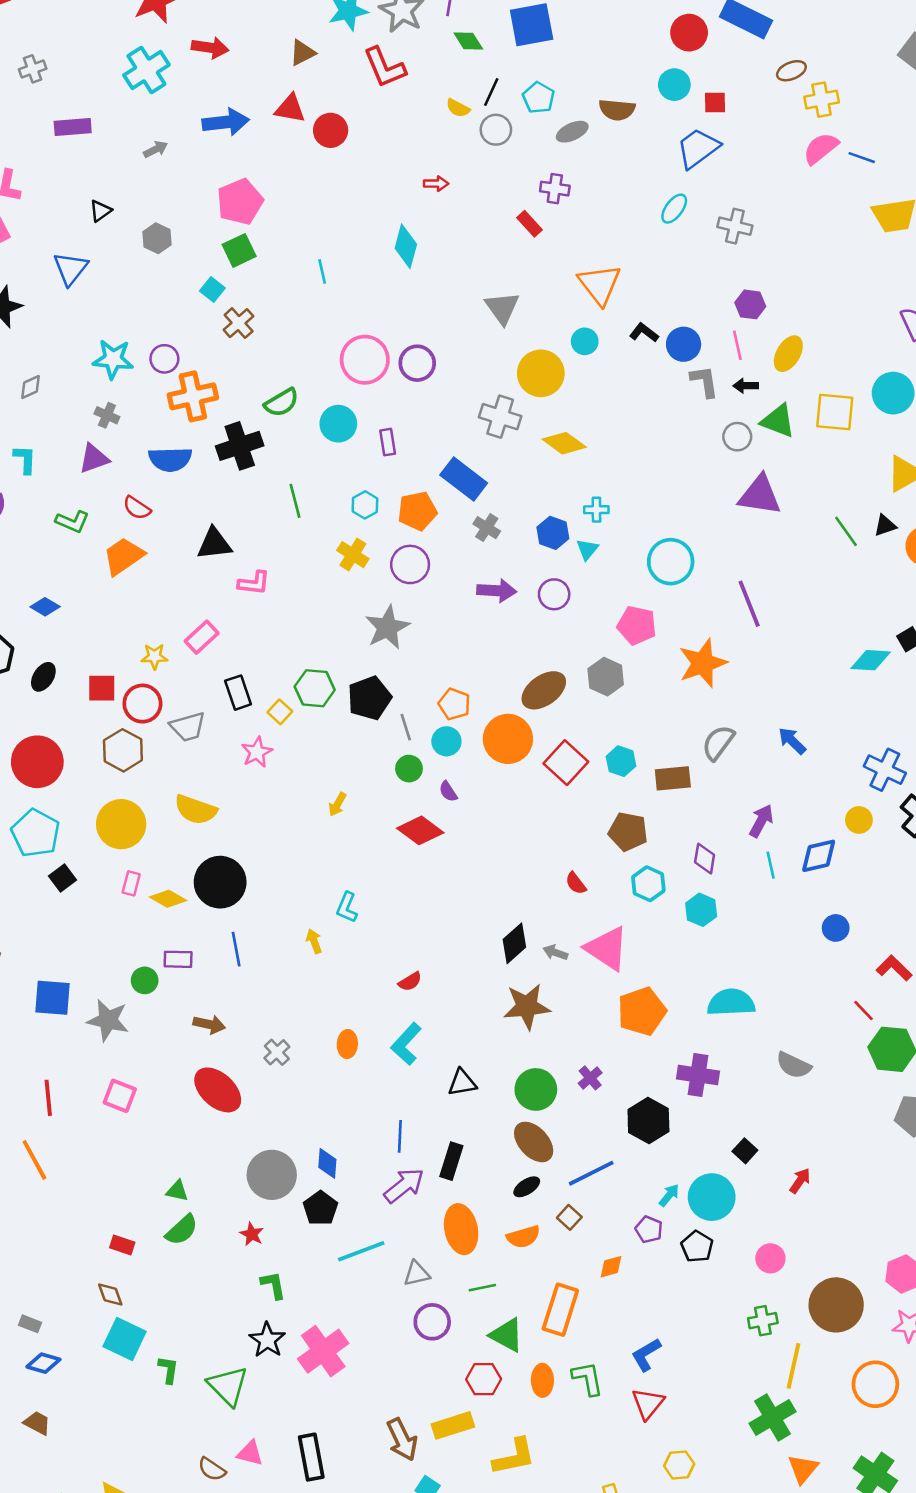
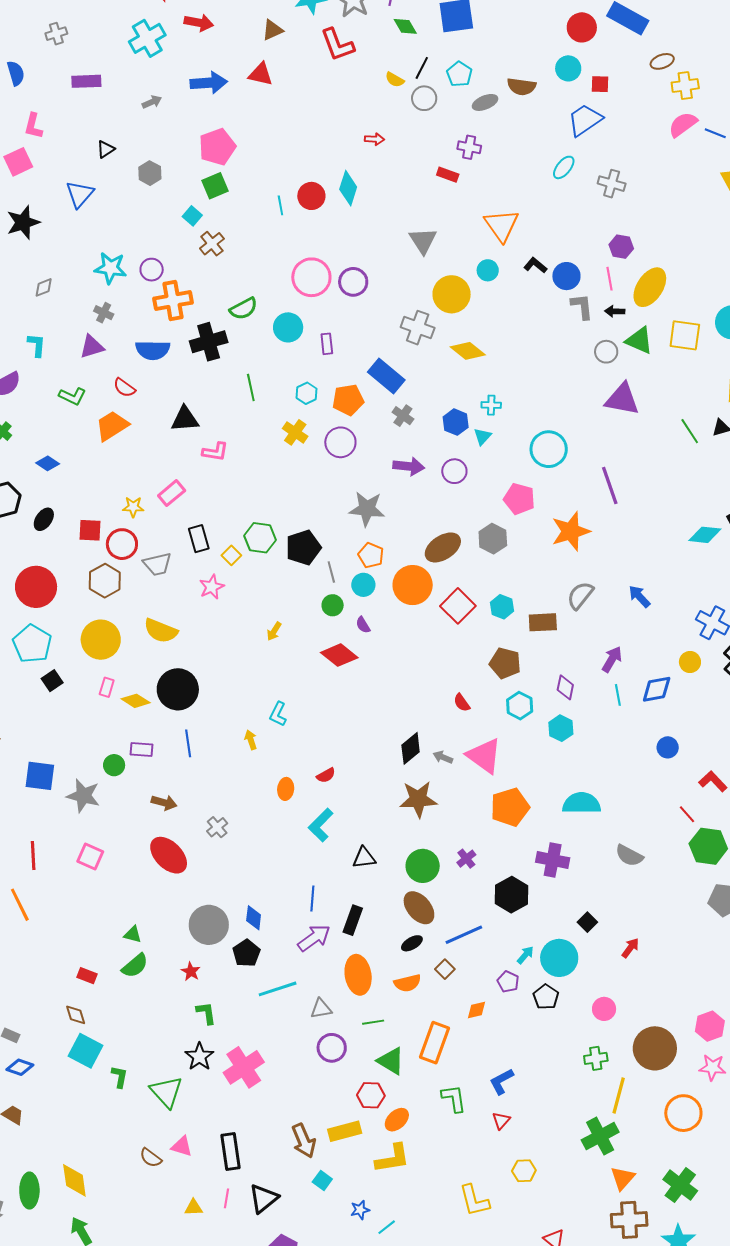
red circle: (331, 130) -> (311, 196), moved
red rectangle: (530, 224) -> (448, 175), turned -30
yellow ellipse: (788, 354) -> (650, 287), size x1.4
gray star: (387, 627) -> (367, 509), moved, turned 30
orange ellipse: (347, 1044) -> (286, 789), moved
orange ellipse: (542, 1380) -> (397, 1120), moved, turned 45
red triangle: (648, 1404) -> (501, 1121), size x0.7

